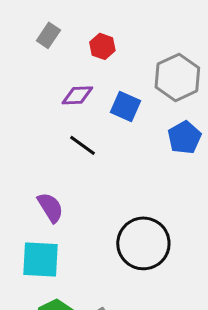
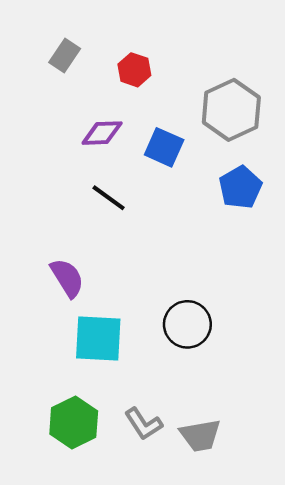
black circle: (143, 243) -> (187, 324), size x0.7
cyan square: (40, 259) -> (98, 339), moved

